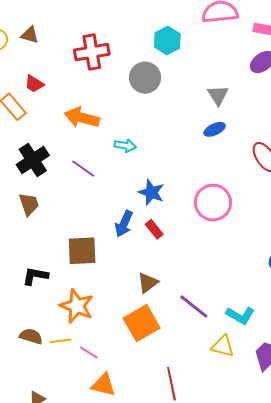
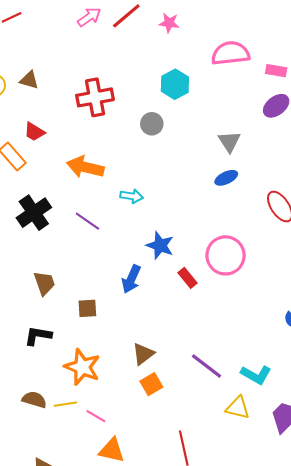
gray circle: (145, 78) -> (152, 124), size x0.7
brown trapezoid: (29, 204) -> (44, 283), moved
red rectangle: (154, 229) -> (188, 278), moved
brown square: (82, 251) -> (87, 308), size x0.6
brown triangle: (148, 283) -> (143, 354), moved
orange square: (142, 323) -> (151, 384), size x0.6

